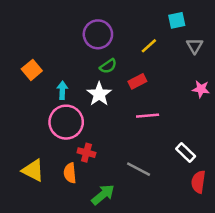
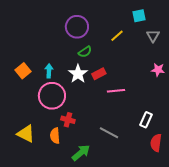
orange square: (32, 70) -> (23, 71), moved
red rectangle: (137, 81) -> (99, 74), moved
white rectangle: (186, 153) -> (146, 120), turned 70

